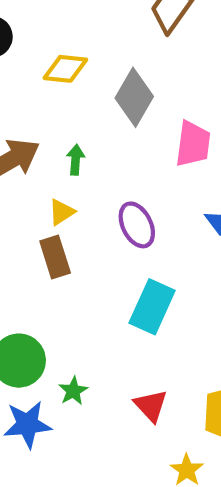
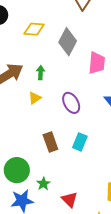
brown rectangle: (55, 257) -> (50, 142), moved
cyan rectangle: (152, 307) -> (80, 142), size x0.7
red triangle: (151, 406) -> (70, 200), moved

